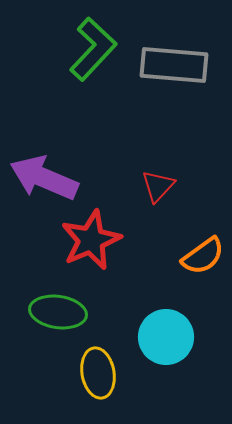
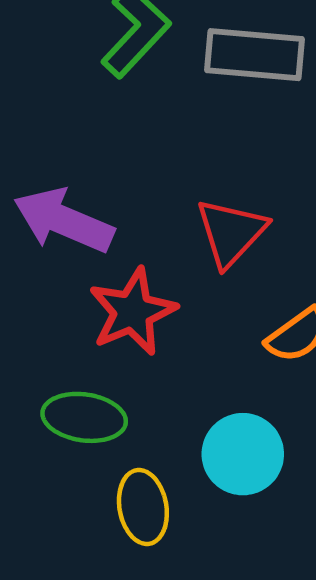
red triangle: (158, 186) -> (231, 232), size x1.5

